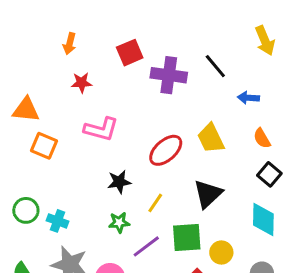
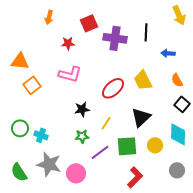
black line: (215, 66) -> (146, 32), turned 42
red star: (82, 83) -> (68, 43), moved
orange square: (44, 146) -> (32, 85), turned 30
yellow circle: (221, 253) -> (155, 145), moved

